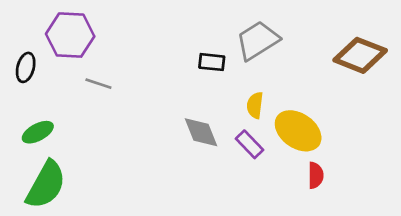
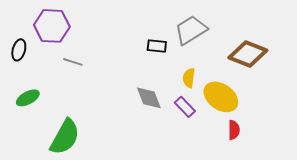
brown diamond: (360, 55) -> (248, 54), moved
green semicircle: (46, 185) -> (65, 137), moved

